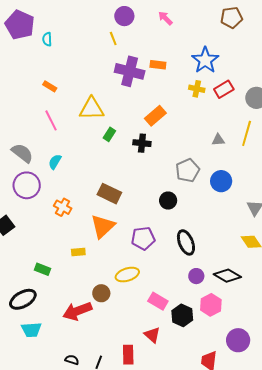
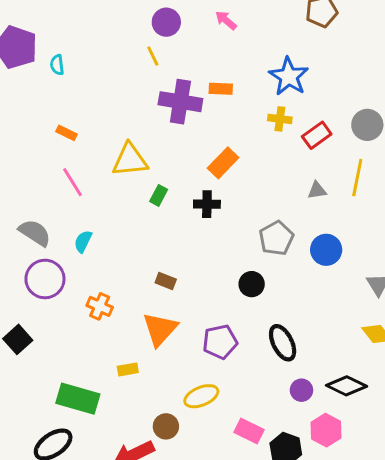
red rectangle: (224, 89) -> (317, 135), moved
brown rectangle: (109, 194) -> (166, 281), size x0.6
green rectangle: (42, 269) -> (78, 399), size x1.8

